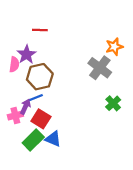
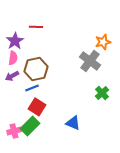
purple star: (27, 54) -> (15, 41), moved
purple arrow: (25, 107) -> (12, 76), moved, turned -144
pink cross: (15, 116) -> (14, 131), moved
blue triangle: (53, 139) -> (73, 123), moved

